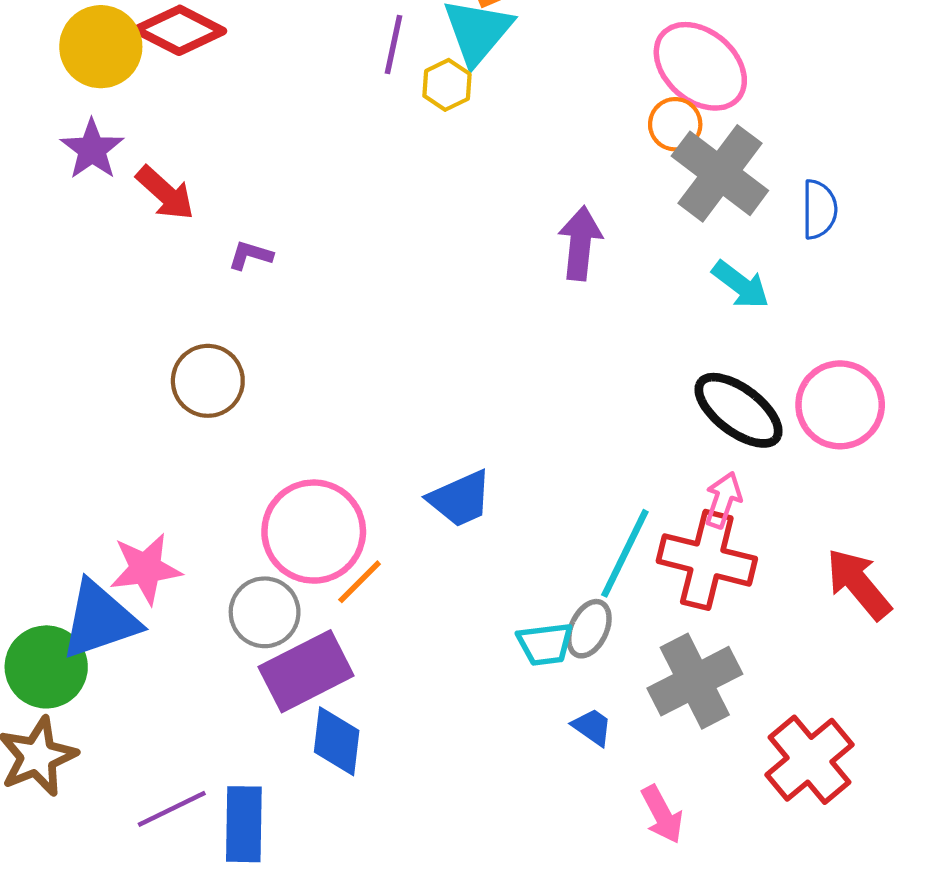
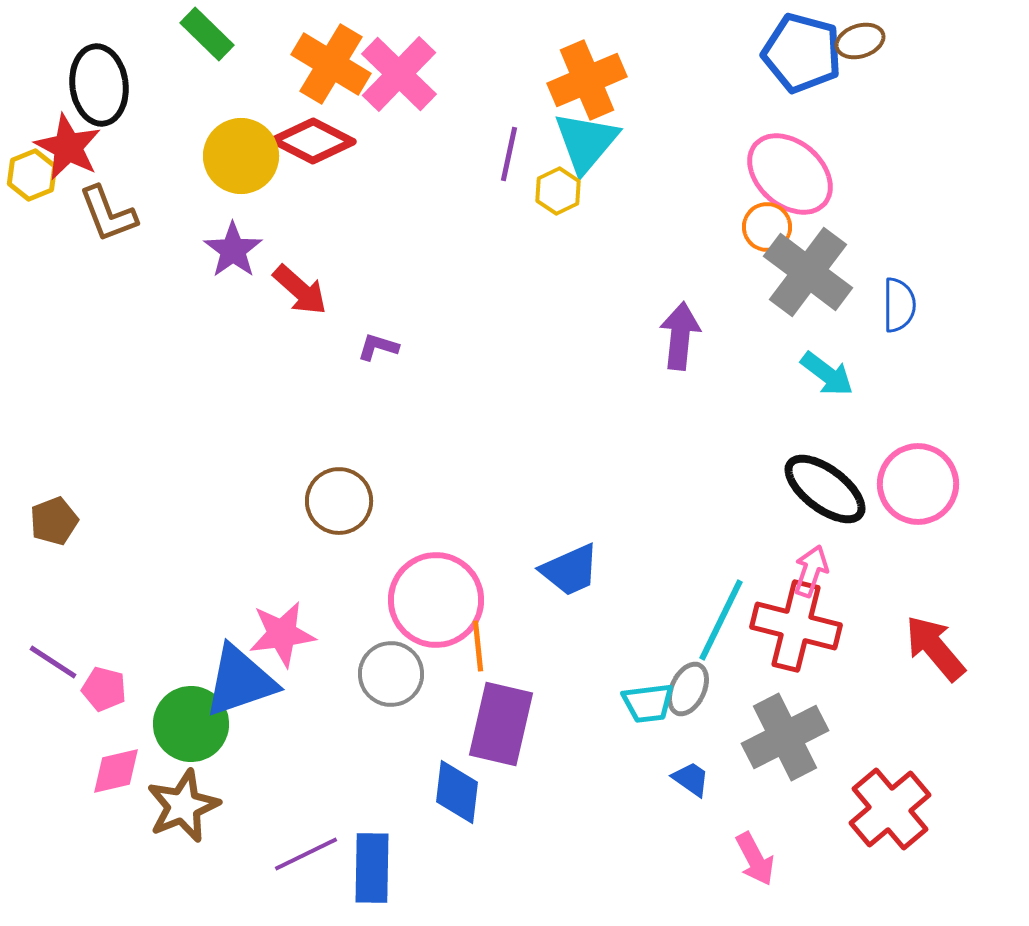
brown circle: (208, 381) -> (339, 501), moved
orange line: (360, 582) -> (478, 646), turned -51
purple rectangle: (306, 671) -> (501, 724), moved, turned -50

